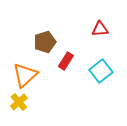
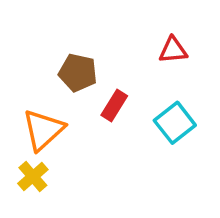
brown pentagon: (45, 42) -> (78, 73), turned 30

